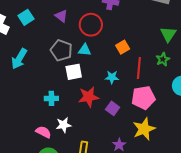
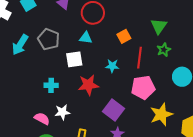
green triangle: (168, 34) -> (159, 26), moved
gray pentagon: (61, 50) -> (49, 39), moved
purple square: (113, 108) -> (113, 110), moved, size x1.5
yellow star: (144, 129) -> (161, 114), moved

